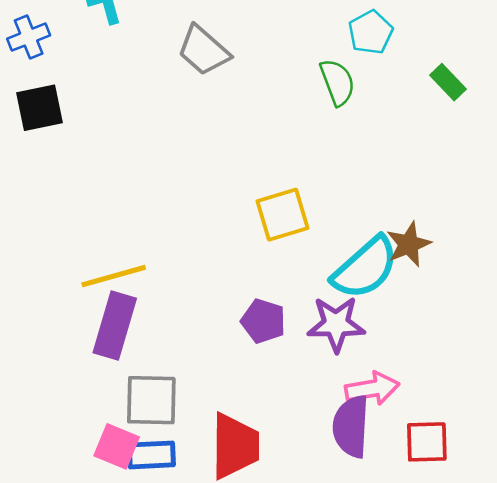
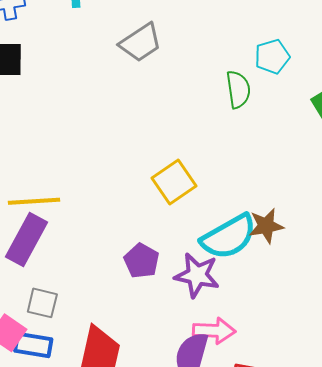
gray trapezoid: (204, 50) -> (141, 43), turned -87
yellow square: (283, 215) -> (174, 182), turned -30
gray square: (151, 400) -> (42, 303), size x0.7

